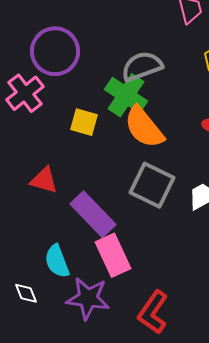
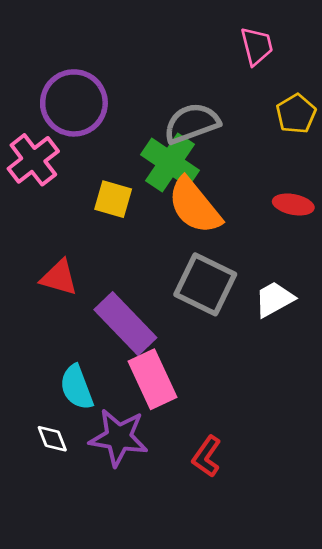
white diamond: (26, 293) -> (52, 439), moved
red L-shape: (153, 312) -> (207, 456), size x0.7

